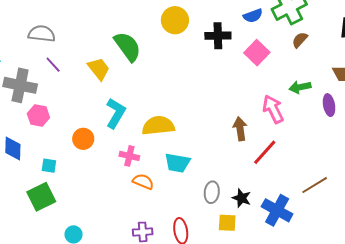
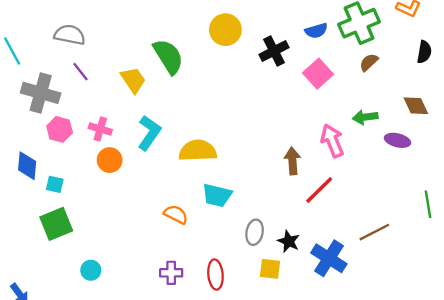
black cross: (218, 36) -> (274, 51), turned -30
purple ellipse: (329, 105) -> (398, 140), turned -70
pink cross: (129, 156) -> (100, 129), moved
cyan square: (49, 166) -> (55, 184), moved

